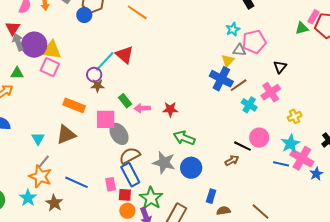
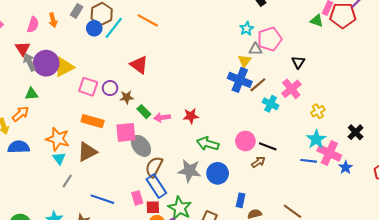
green triangle: (302, 28) -> (317, 21), turned 40
yellow triangle: (51, 50) -> (64, 67), turned -30
cyan line: (105, 61) -> (114, 28), moved
pink square: (50, 67) -> (88, 87), moved
brown star: (97, 86) -> (127, 97), moved
pink circle: (259, 138) -> (245, 141), moved
brown semicircle: (130, 156) -> (154, 167), turned -30
orange star: (40, 176) -> (58, 139), moved

